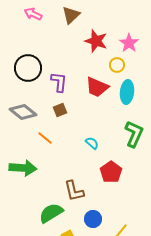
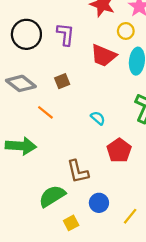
purple L-shape: (59, 82) -> (66, 34), moved

